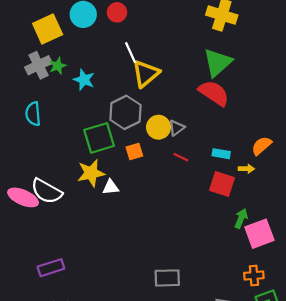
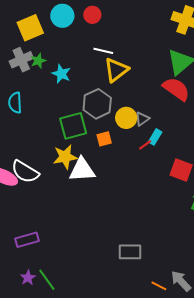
white line: (130, 53) -> (103, 51), turned -54
cyan rectangle: (221, 154) -> (155, 137), moved, turned -70
red line: (181, 157) -> (145, 145), turned -64
white triangle: (111, 187) -> (82, 170), size x1.8

